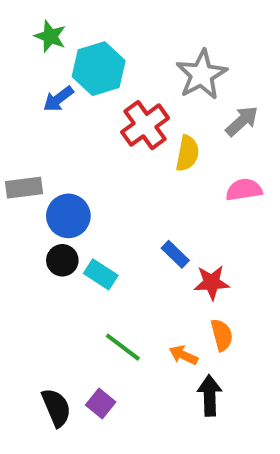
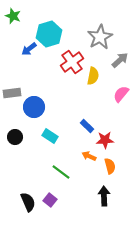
green star: (50, 36) -> (13, 16), moved
pink semicircle: (244, 190) -> (121, 94), turned -42
black circle: (62, 260) -> (15, 137), moved
orange arrow: (183, 355) -> (89, 156), moved

